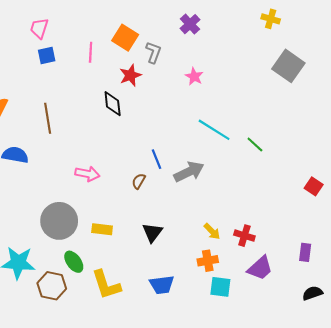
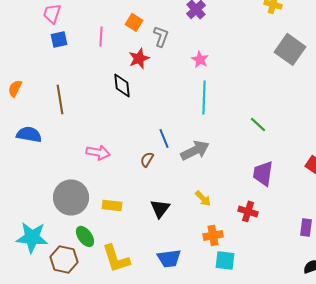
orange square: (125, 38) -> (134, 22), size x0.7
cyan line: (214, 130) -> (204, 97), moved, turned 60
yellow arrow: (212, 231) -> (203, 198), moved
purple trapezoid: (260, 268) -> (263, 173), moved, turned 140

